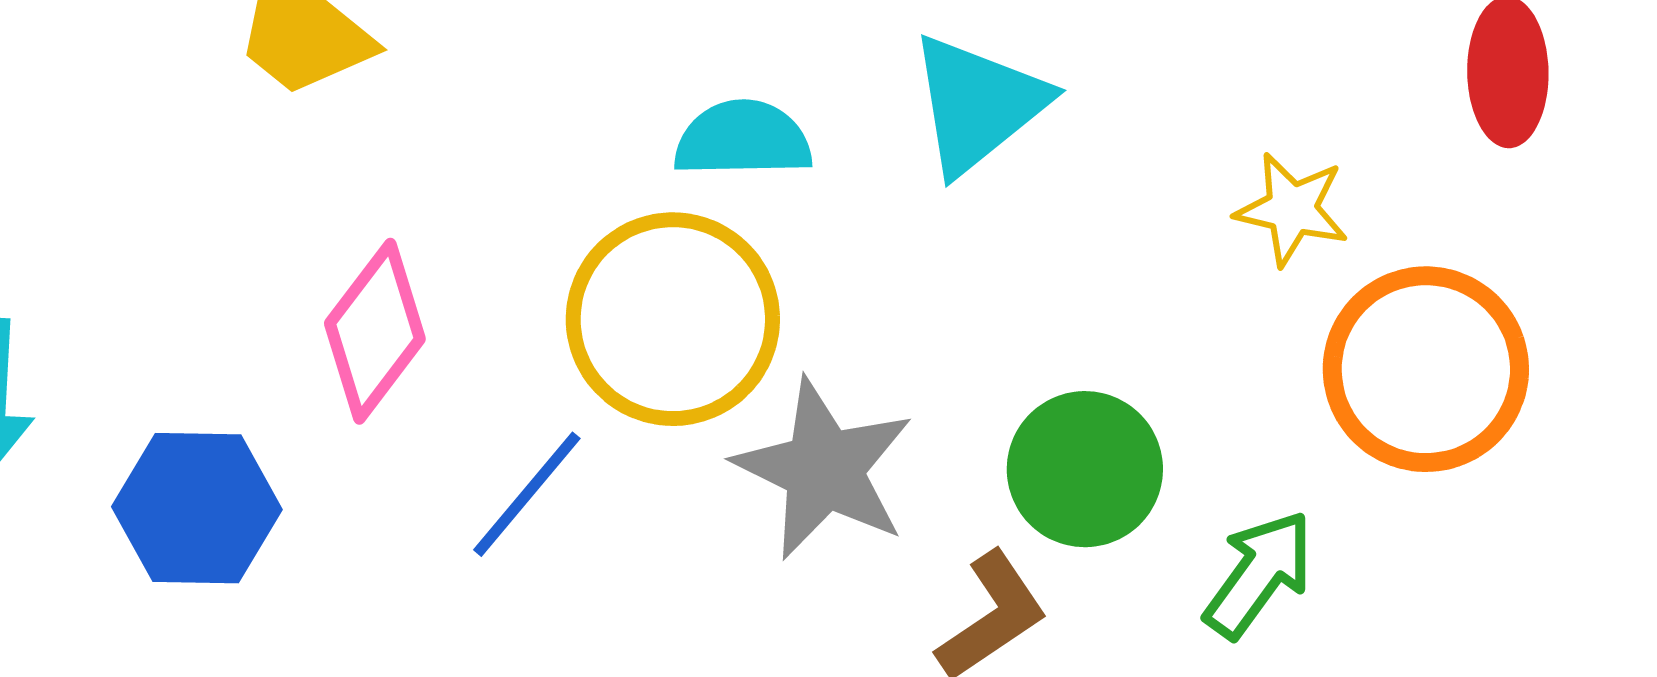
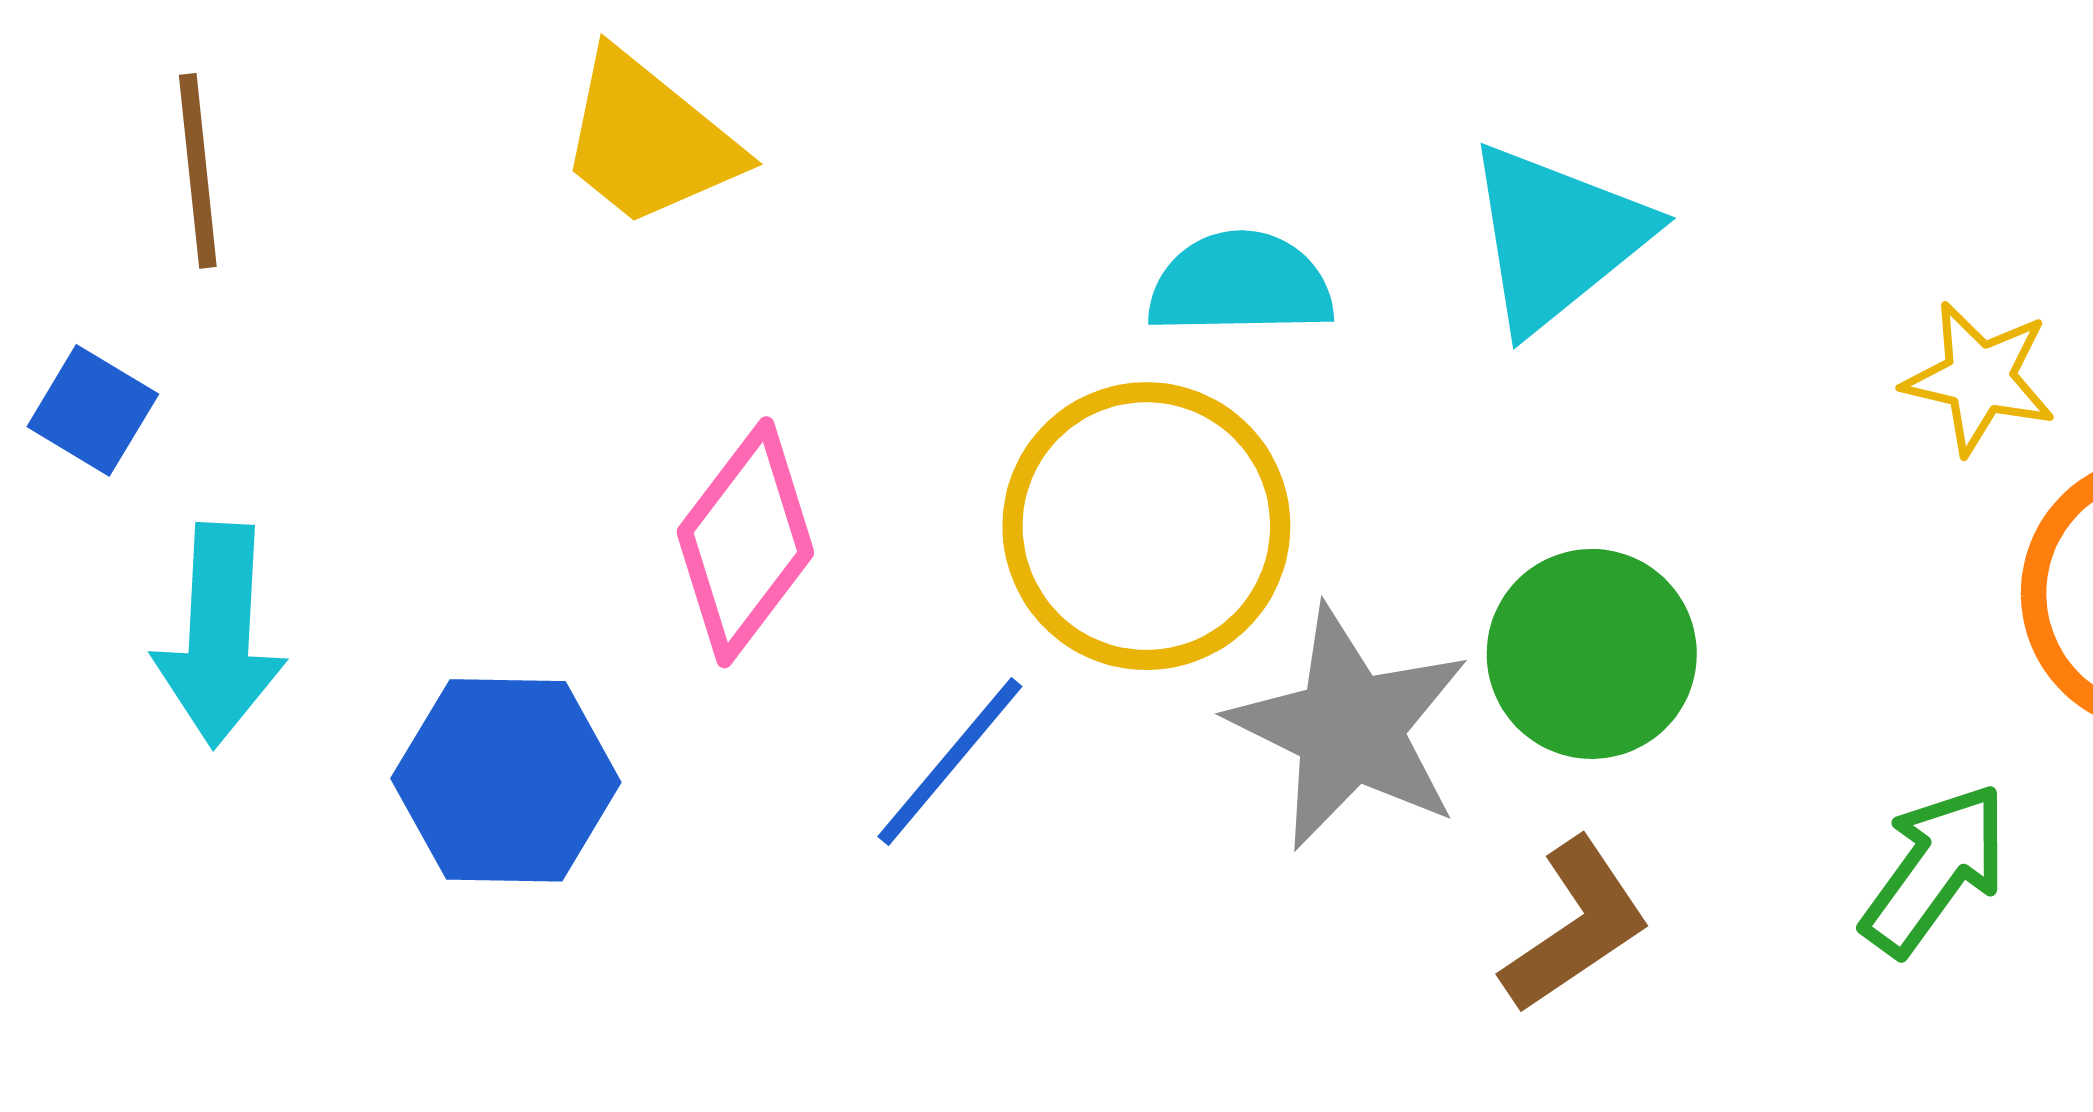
green circle: (1085, 469) -> (1592, 654), moved

